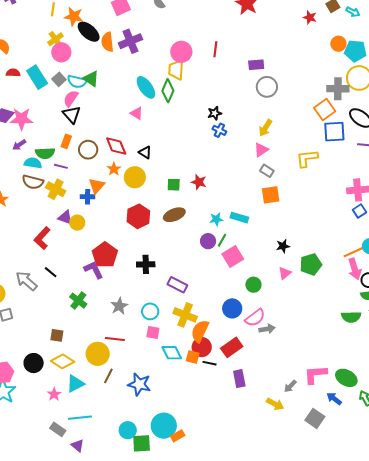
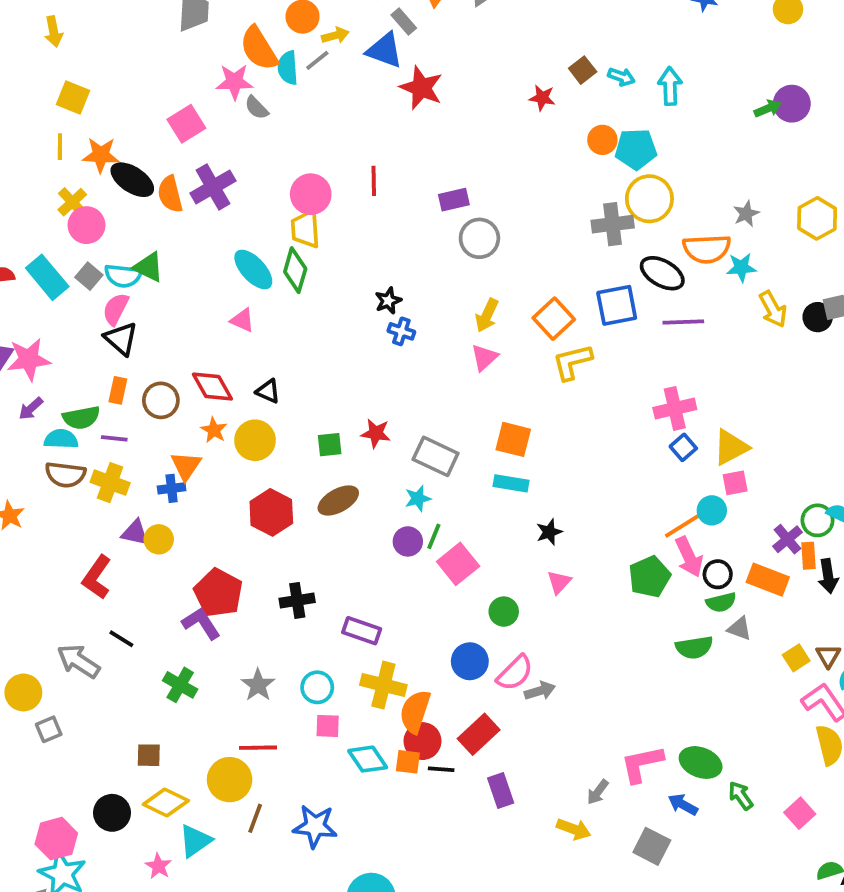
orange square: (325, 110) -> (554, 319), moved
gray rectangle: (267, 171) -> (436, 456), moved, size x1.6
orange square: (271, 195) -> (513, 439), turned 30
cyan rectangle: (239, 218) -> (511, 483), moved
green pentagon: (311, 264) -> (650, 577), moved

